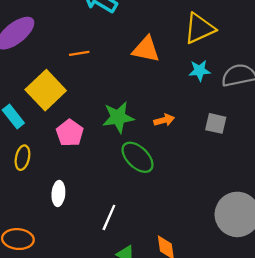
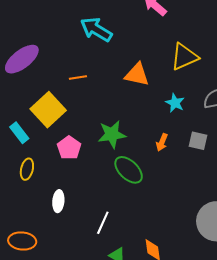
cyan star: (200, 71) -> (175, 103), moved, turned 30
orange arrow: (164, 120) -> (162, 142), moved, turned 126

